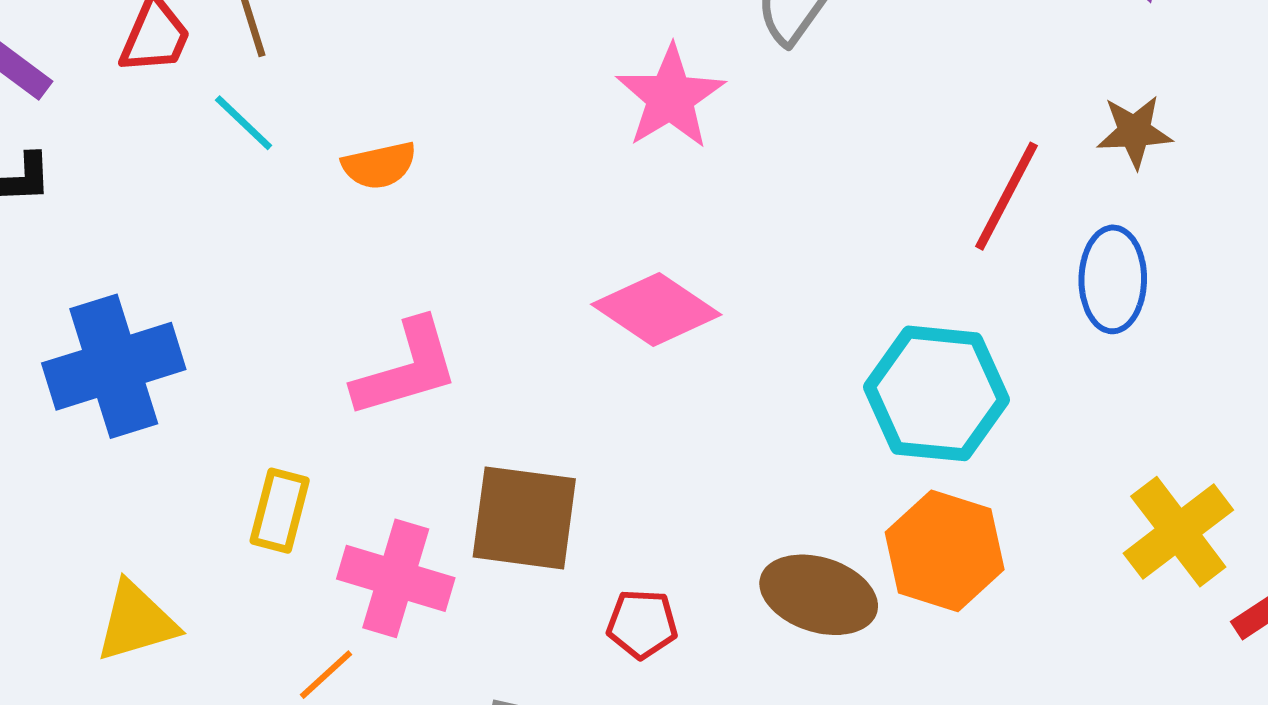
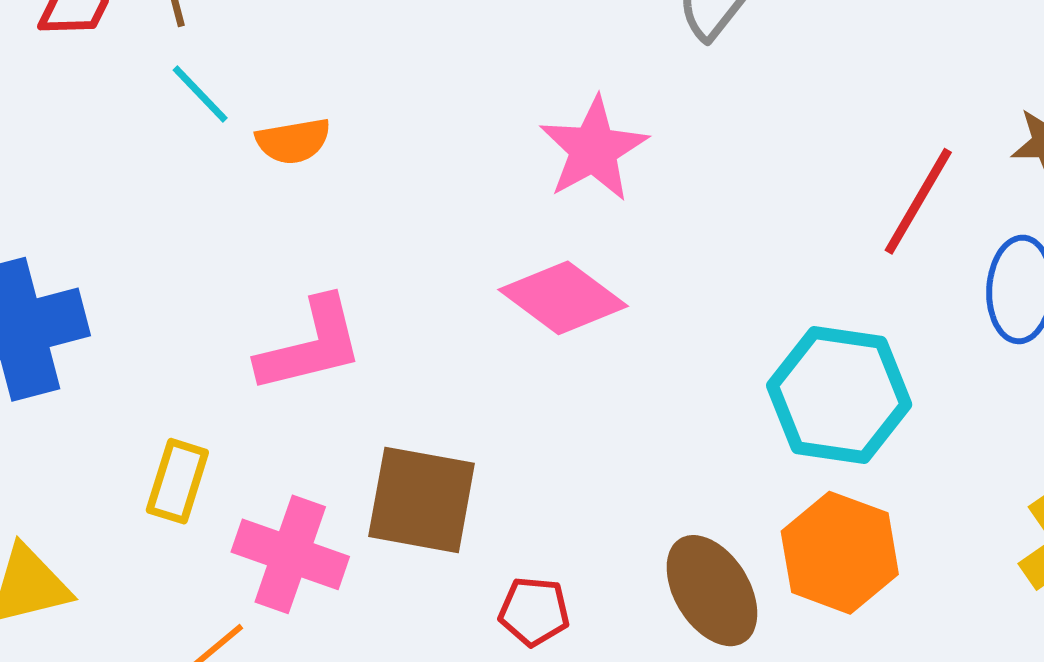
pink star: (670, 97) -> (594, 149), moved
cyan line: (244, 123) -> (200, 94), moved
brown ellipse: (819, 595) -> (712, 591), turned 38

